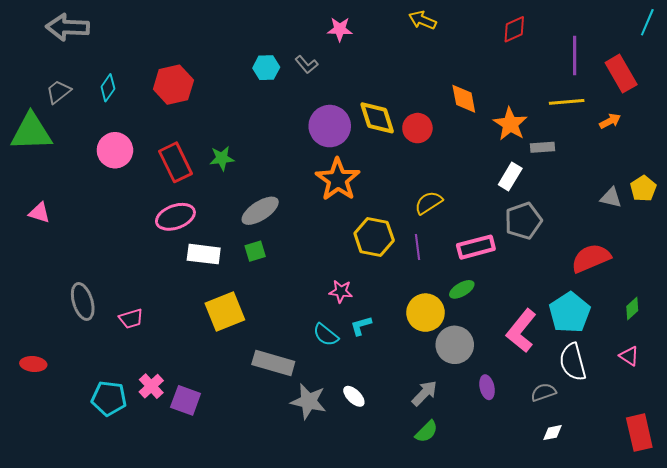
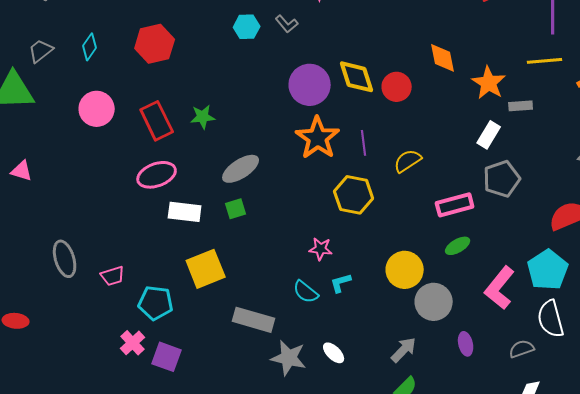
purple line: (417, 247) -> (364, 143), moved
green ellipse: (462, 289) -> (458, 246), moved
cyan pentagon: (109, 398) -> (156, 303), moved

